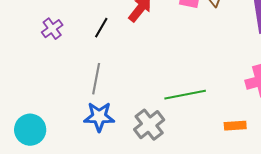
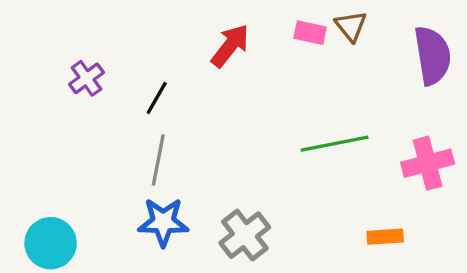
black line: (101, 28) -> (157, 98), moved
green line: (185, 95) -> (335, 144), moved

